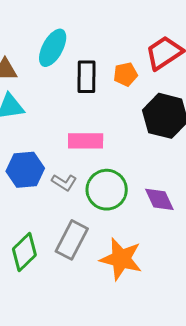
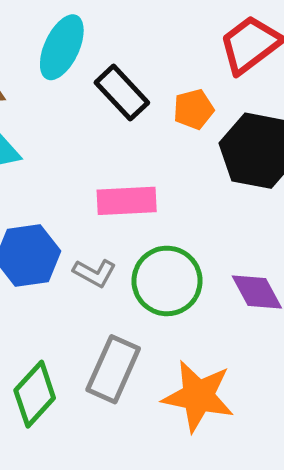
orange pentagon: (125, 74) -> (194, 109), moved
black rectangle: (87, 77) -> (122, 93), turned -40

